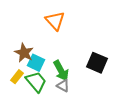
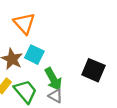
orange triangle: (55, 21) -> (24, 23), moved
cyan square: (36, 63) -> (34, 55), moved

